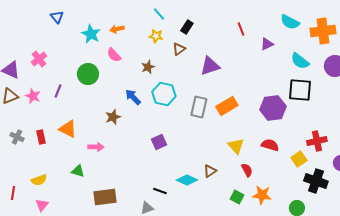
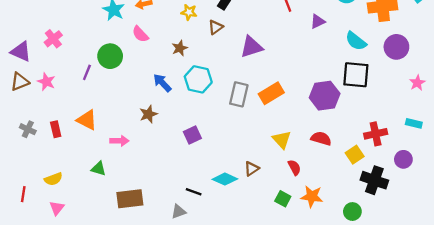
purple line: (58, 91) -> (87, 72), moved
brown star: (113, 117) -> (148, 114), moved

